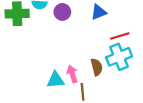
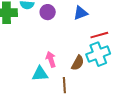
brown semicircle: (97, 67) -> (78, 63), turned 42
pink arrow: (72, 74) -> (51, 59), moved

